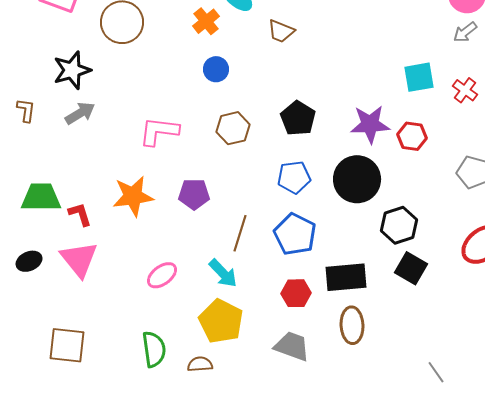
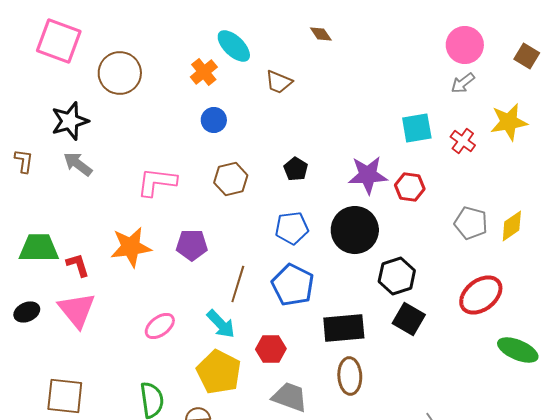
gray arrow: (80, 113) -> (78, 164), turned -112
black pentagon: (298, 118) -> (296, 169), size x0.7
red hexagon: (296, 293) -> (271, 349), moved

